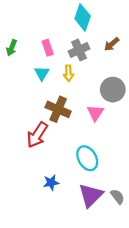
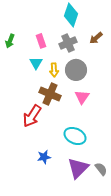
yellow arrow: (69, 73) -> (54, 70), moved
gray circle: (113, 90) -> (76, 70), moved
cyan ellipse: (87, 158) -> (75, 136), turned -35

